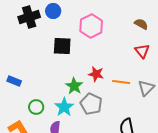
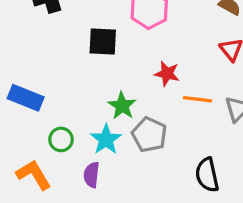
red star: (96, 74) -> (167, 74), moved
blue rectangle: (14, 81) -> (26, 98), size x1.5

